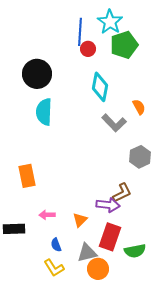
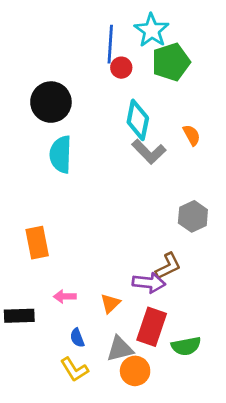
orange semicircle: (139, 107) -> (192, 135), moved
gray L-shape: (114, 123) -> (149, 152), moved

